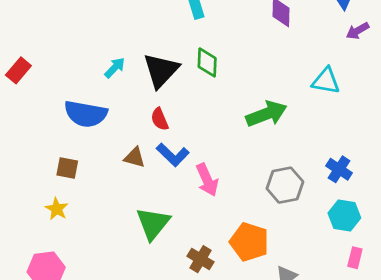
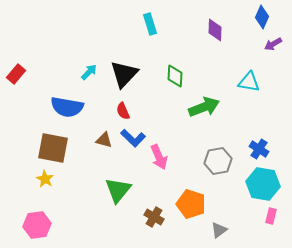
green diamond: (207, 62) -> (175, 76), moved
brown square: (67, 168) -> (53, 148), size x1.8
cyan hexagon: (344, 216) -> (263, 184), size x1.4

